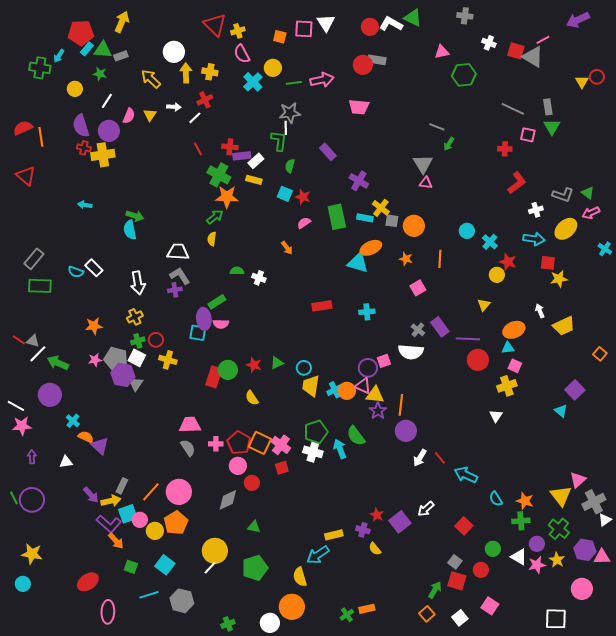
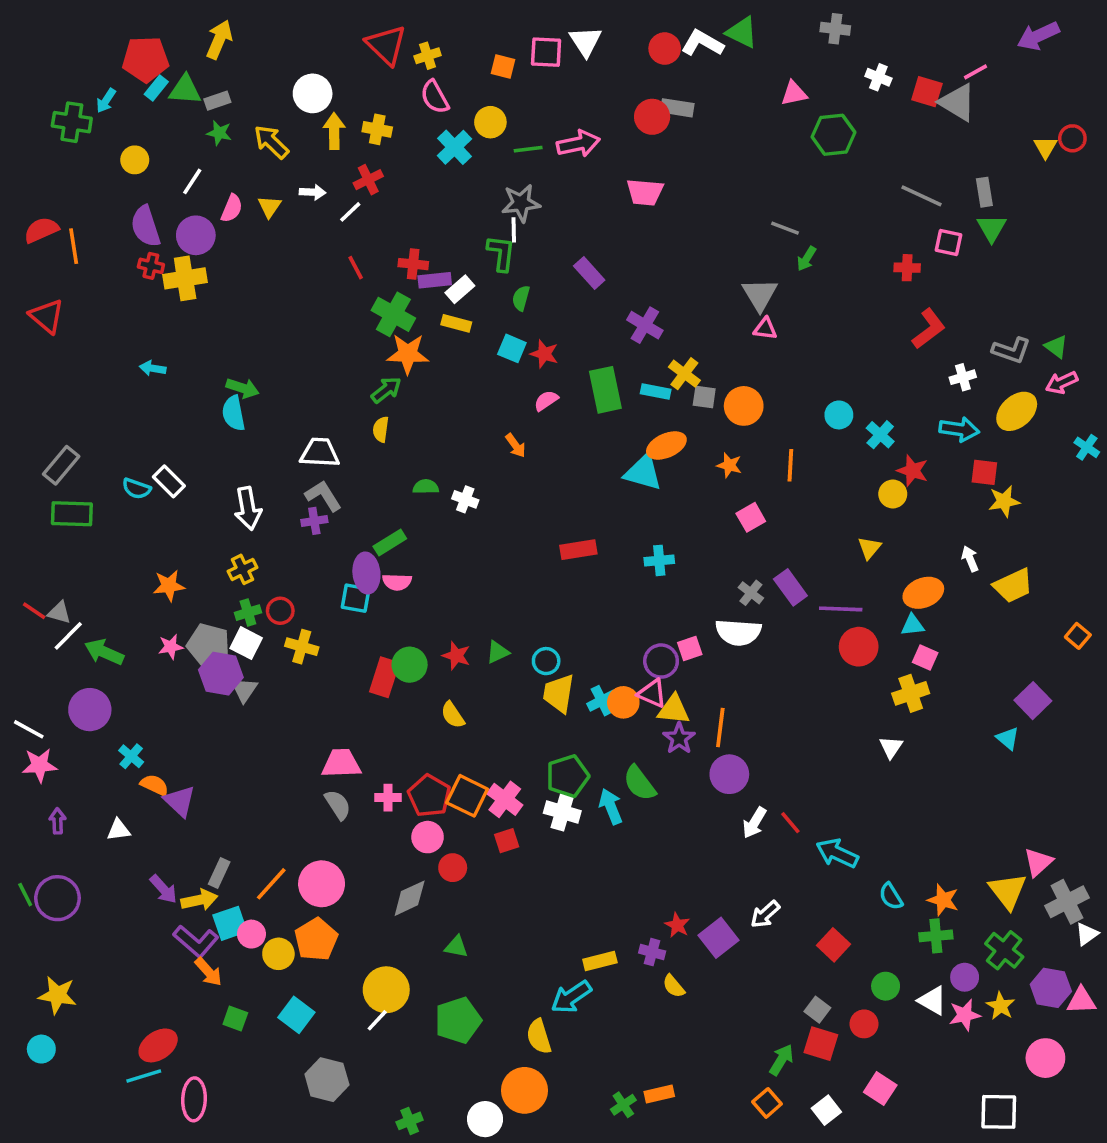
green star: (100, 74) -> (219, 133), moved
cyan line: (149, 595) -> (144, 1076), moved

